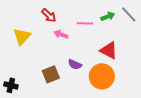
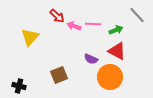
green arrow: (108, 16) -> (116, 30), moved
pink arrow: (61, 34) -> (74, 26), moved
purple semicircle: (75, 64) -> (91, 59), moved

